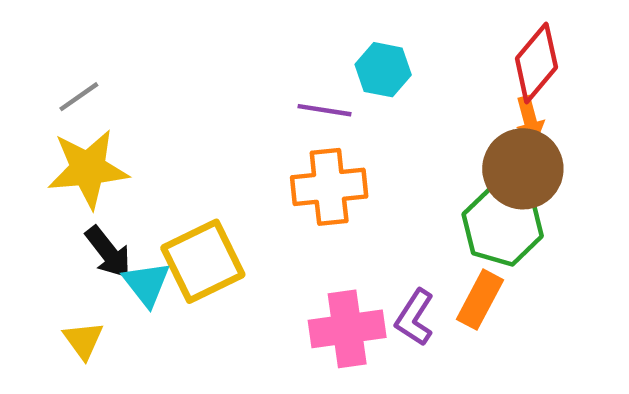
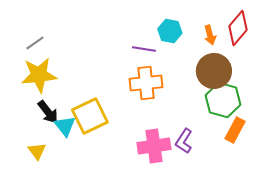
orange arrow: (530, 119) -> (210, 35), moved
brown circle: (523, 169) -> (214, 71), moved
orange rectangle: (480, 300) -> (235, 130), moved

